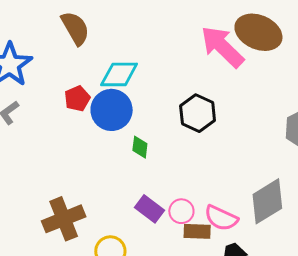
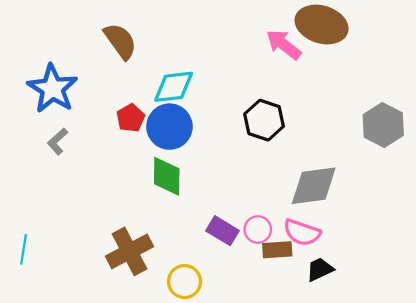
pink arrow: (222, 47) -> (284, 45), size x0.7
green diamond: (140, 147) -> (167, 176), moved, size x1.6
gray diamond: (267, 201) -> (314, 186), moved, turned 30

